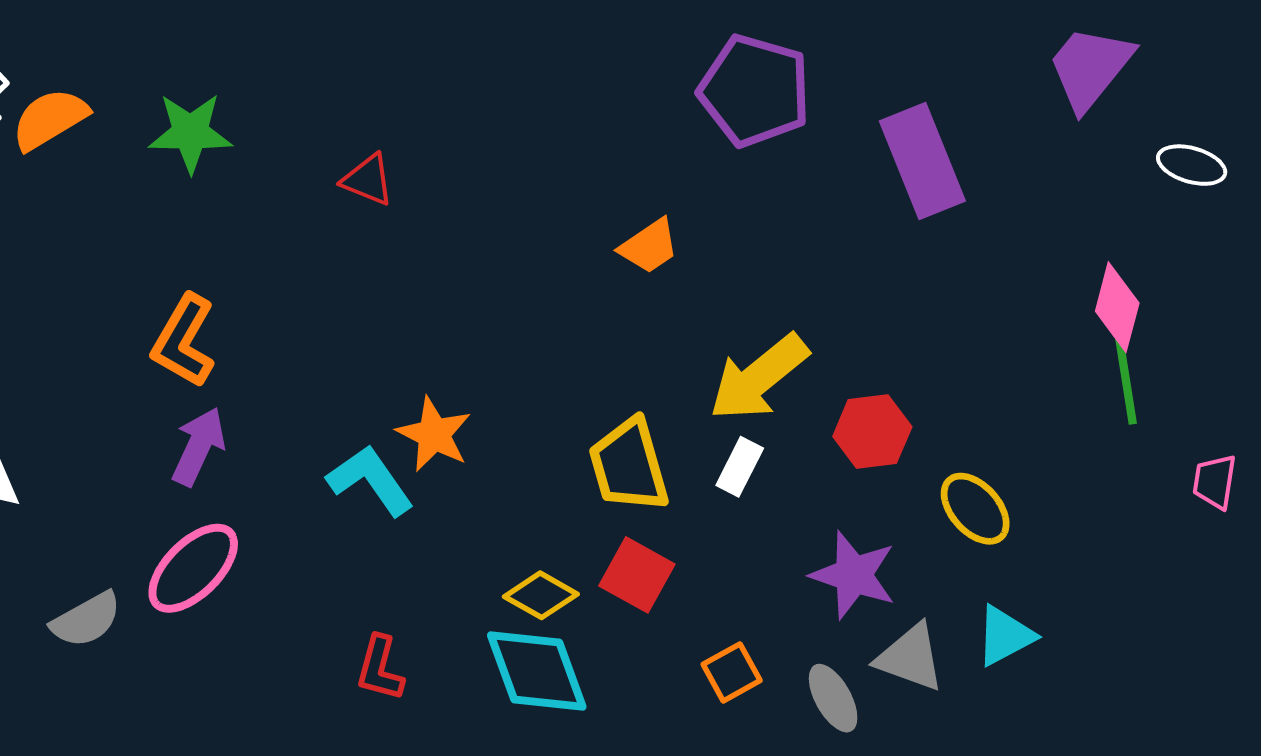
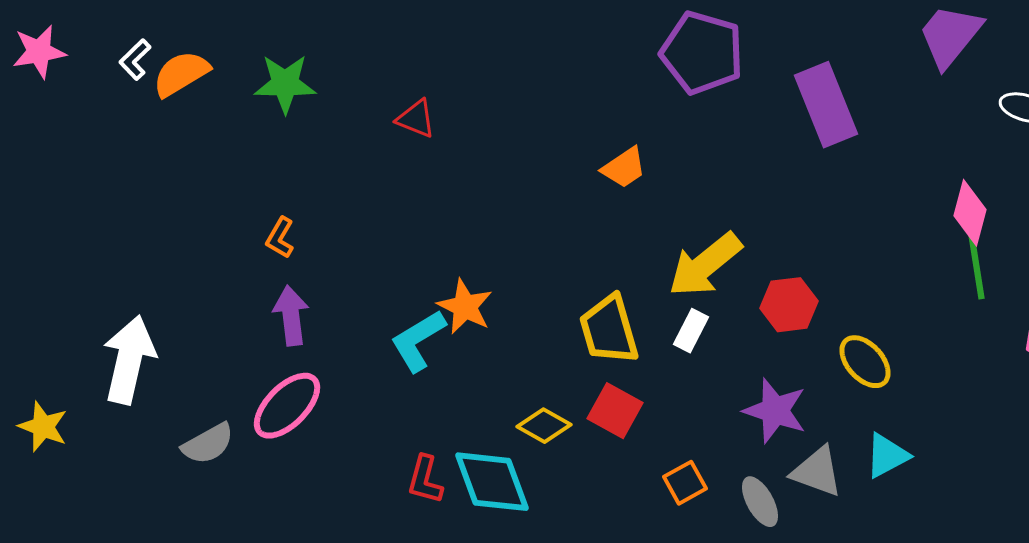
orange L-shape: (184, 341) -> (280, 238), size x0.6
purple arrow: (199, 446) -> (291, 316), turned -32
cyan L-shape: (370, 480) -> (418, 341), turned -86
cyan diamond: (537, 671) -> (492, 482), moved

